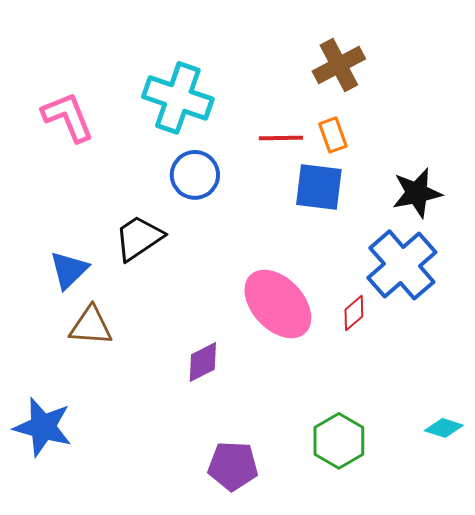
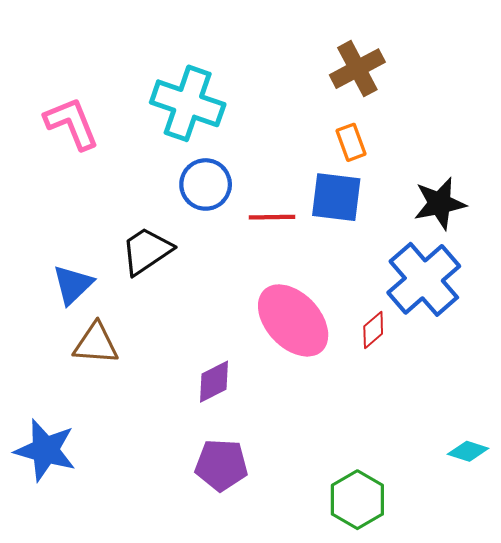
red line: (281, 138) -> (272, 217), moved
green hexagon: (339, 441) -> (357, 500), moved
purple pentagon: (233, 466) -> (221, 465), moved

